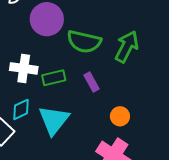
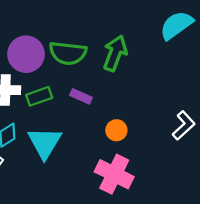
purple circle: (47, 19) -> (26, 54), moved
purple rectangle: (91, 82) -> (81, 96), turned -30

